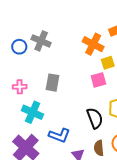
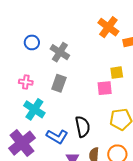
gray cross: (41, 41) -> (60, 52), moved
orange cross: (93, 44) -> (108, 27), moved
black semicircle: (95, 118) -> (83, 127), moved

